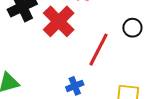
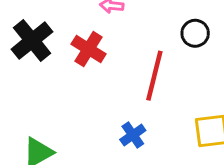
red cross: (59, 21) -> (89, 49), size x0.7

